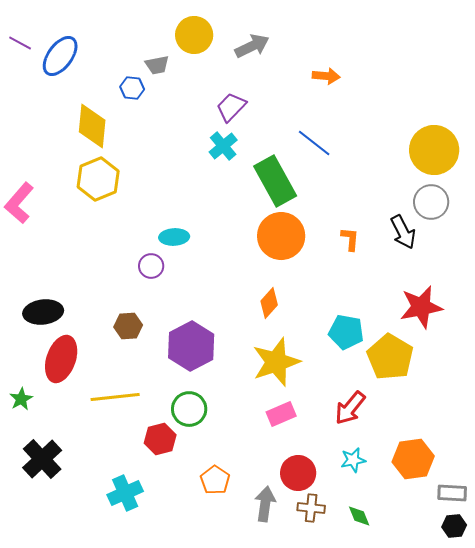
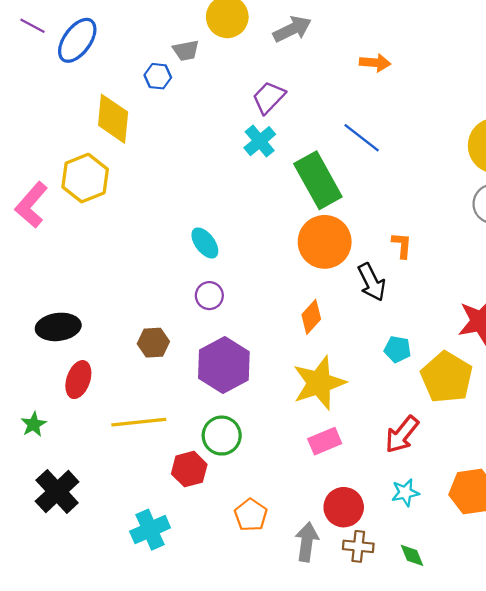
yellow hexagon: (98, 179) -> (85, 178), moved
black arrow: (403, 232) -> (372, 282), moved
cyan ellipse: (174, 237) -> (205, 243), turned 56
purple circle: (151, 266) -> (209, 296), moved
cyan pentagon: (346, 332) -> (397, 349), size x0.7
red ellipse: (61, 359) -> (78, 380), size x0.7

